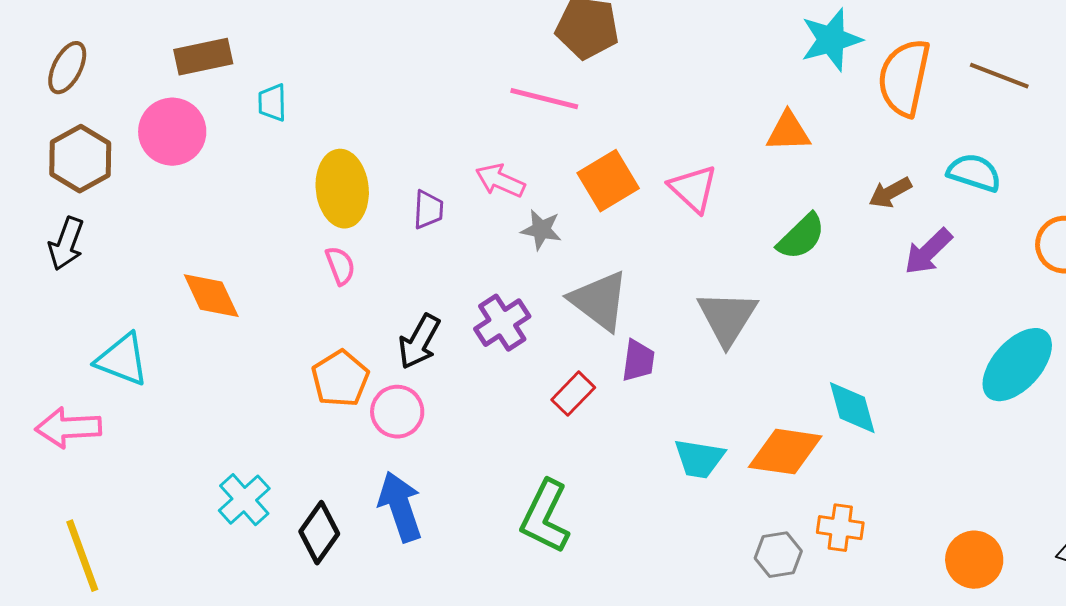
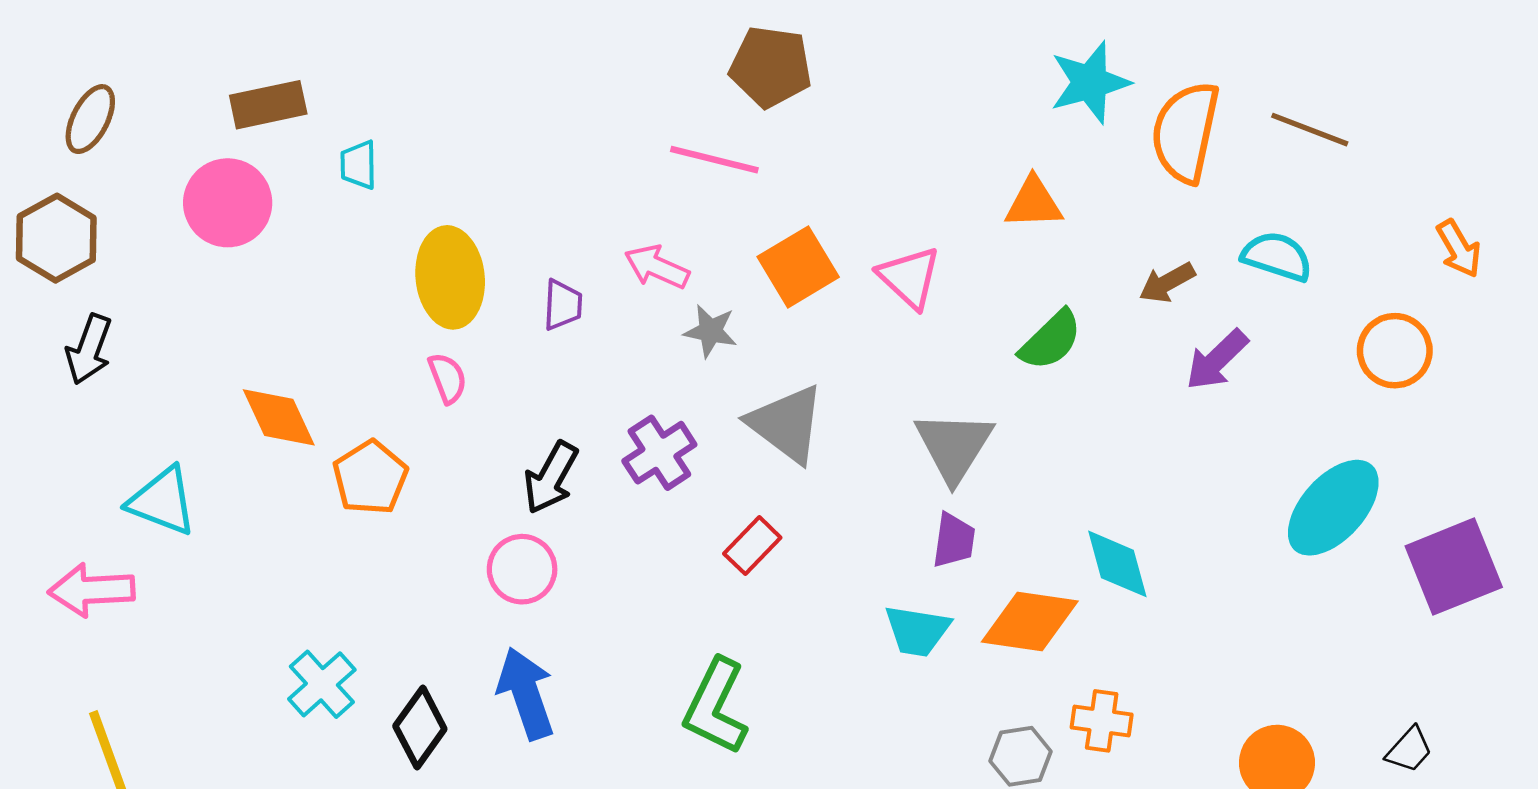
brown hexagon: (80, 159) -> (56, 238), moved
purple trapezoid: (638, 361) -> (954, 540), moved
orange pentagon: (340, 379) -> (370, 478), moved

